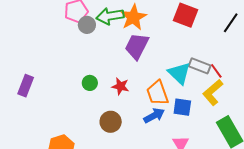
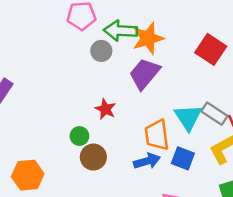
gray circle: (87, 25) -> (101, 51), moved
green circle: (90, 83) -> (79, 136), moved
red star: (120, 86) -> (105, 109), moved

